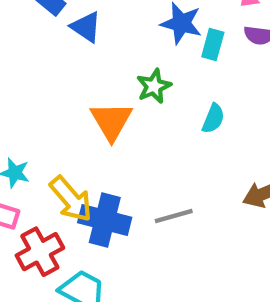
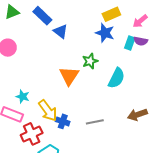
cyan rectangle: (213, 45) -> (130, 43), moved
cyan semicircle: (213, 119) -> (116, 78), size x1.5
blue cross: (105, 220) -> (63, 121), size x0.6

